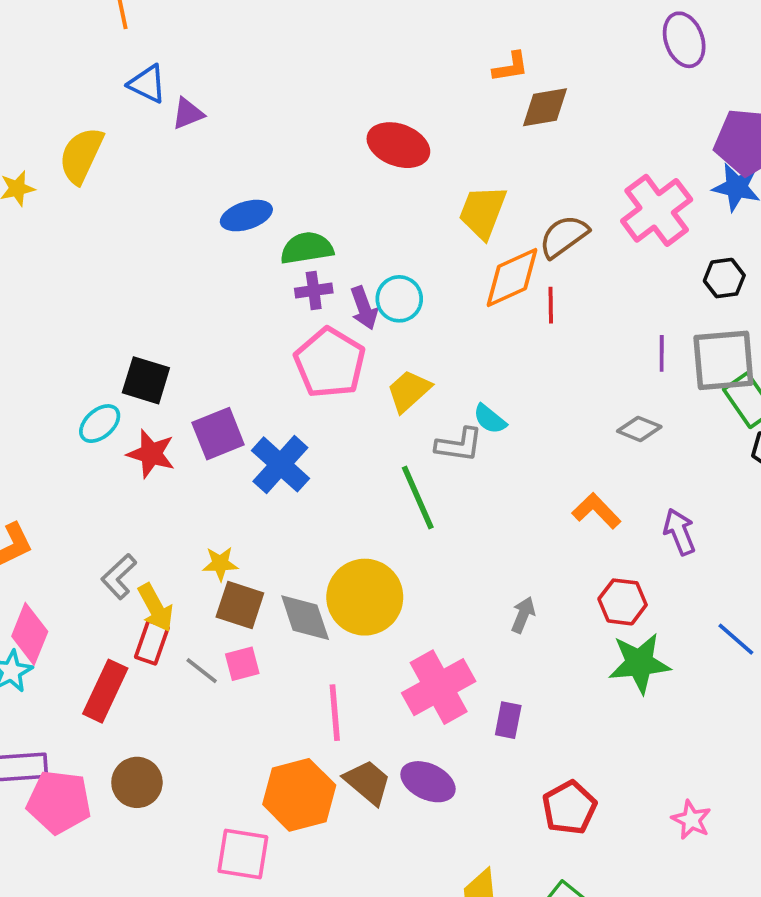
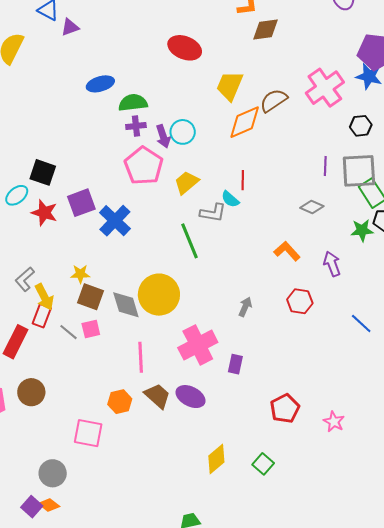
red line: (551, 305) -> (243, 180), moved
green star: (639, 663) -> (362, 230), moved, size x0.7
orange hexagon: (299, 795) -> (120, 402), size x0.6
red pentagon: (569, 808) -> (285, 408), moved

